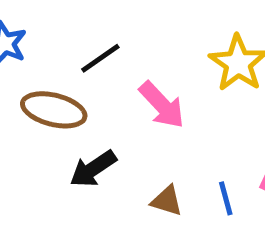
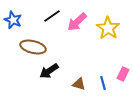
black line: (100, 58) -> (52, 16), moved
pink arrow: (162, 105) -> (77, 22), moved, turned 90

